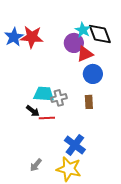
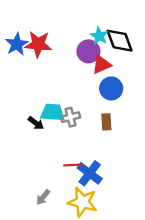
black arrow: (33, 111) -> (36, 123), moved
red line: (47, 118) -> (73, 165), moved

